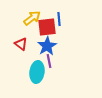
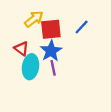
blue line: (59, 19) -> (82, 27), moved, turned 48
cyan ellipse: (37, 72) -> (30, 67), moved

